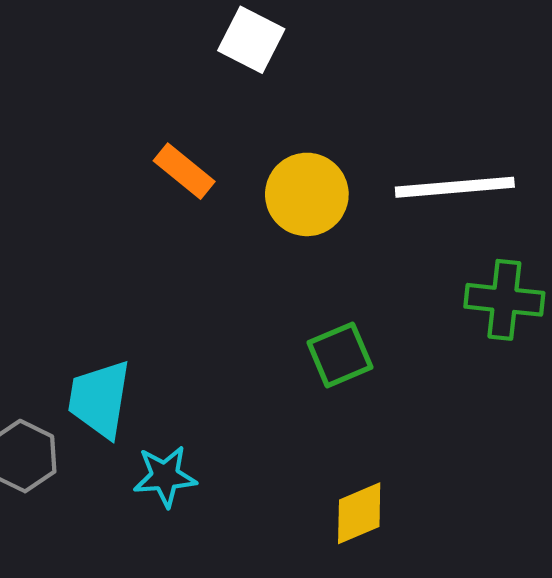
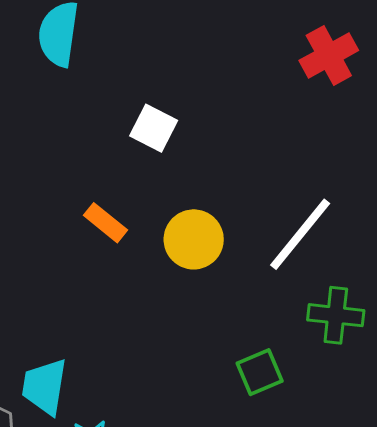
white line: (455, 187) -> (300, 234), turned -46
green square: (340, 355) -> (260, 372), moved

